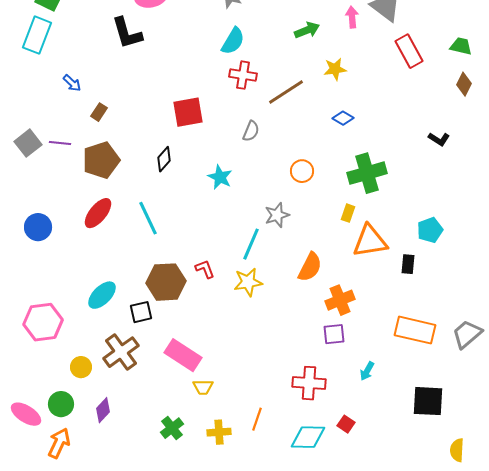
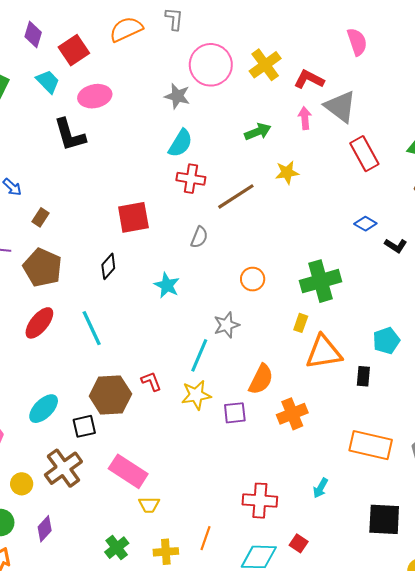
blue diamond: (343, 118) -> (365, 224), moved
brown pentagon: (101, 160) -> (43, 268), turned -30
purple square: (334, 334) -> (235, 413), moved

